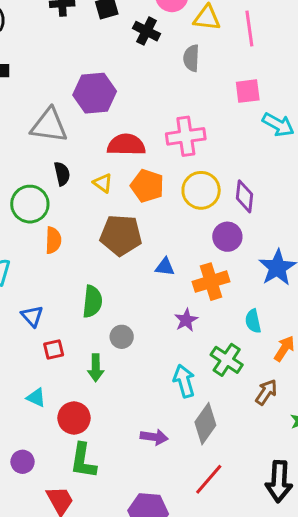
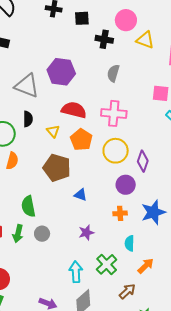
black cross: (146, 31) -> (104, 39), turned -30
gray semicircle: (191, 58) -> (113, 73), moved
orange cross: (211, 282) -> (120, 213), moved, size x0.6
green semicircle: (92, 301) -> (28, 206), turned 150
green arrow: (96, 368) -> (18, 234), moved

